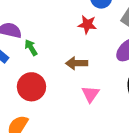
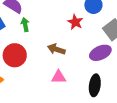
pink triangle: (90, 94) -> (59, 77), turned 35

